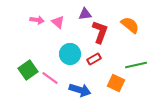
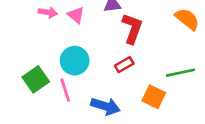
orange semicircle: (130, 25) -> (187, 19), moved
cyan circle: (70, 54) -> (75, 61), moved
pink line: (50, 78) -> (65, 90), turned 36

